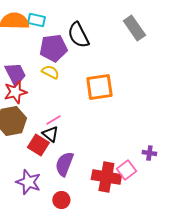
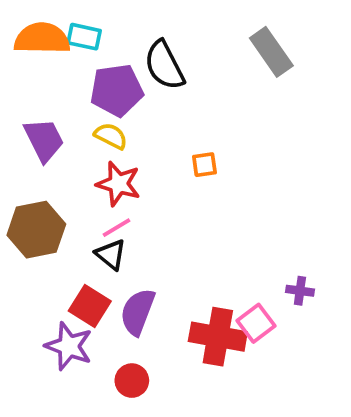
orange square: (99, 87) -> (204, 165), size x0.5
red star: (15, 92) -> (118, 184), moved, turned 30
red square: (38, 145) -> (90, 306), moved

